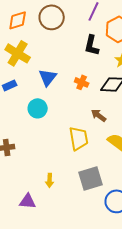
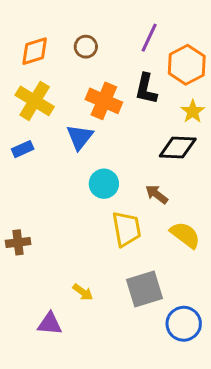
brown circle: (52, 17) -> (86, 47), size x0.6
orange cross: (82, 82) -> (104, 101), moved, size x1.6
cyan circle: (38, 108) -> (104, 184), moved
yellow arrow: (50, 180) -> (83, 292), turned -56

